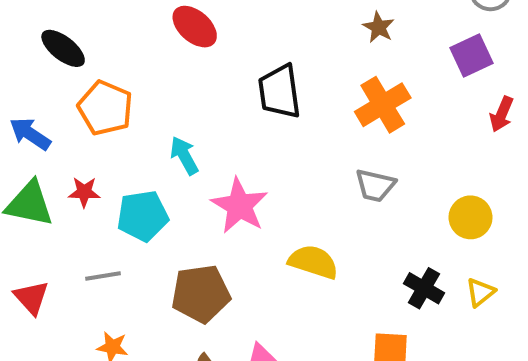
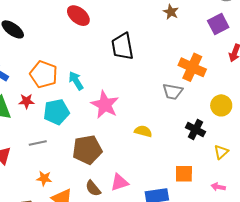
orange cross: (383, 105) -> (192, 67), moved, turned -32
orange pentagon: (105, 108) -> (44, 74), moved
yellow semicircle: (313, 262) -> (143, 131), size x0.7
black cross: (424, 288) -> (196, 130), moved
yellow triangle: (480, 292) -> (221, 152), moved

